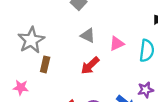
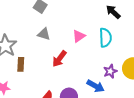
gray triangle: (88, 36) -> (44, 34), moved

